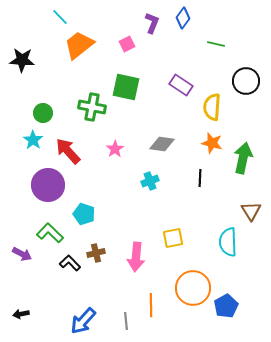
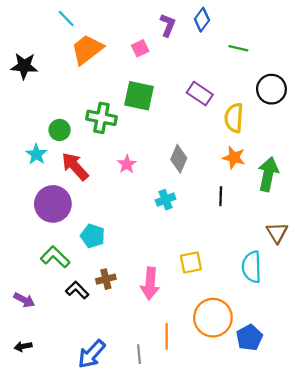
green circle: (43, 113) -> (60, 130), moved
gray diamond: (162, 144) -> (179, 159), turned -75
purple arrow: (22, 254) -> (24, 300), moved

